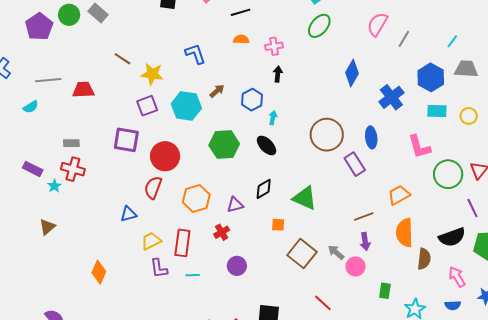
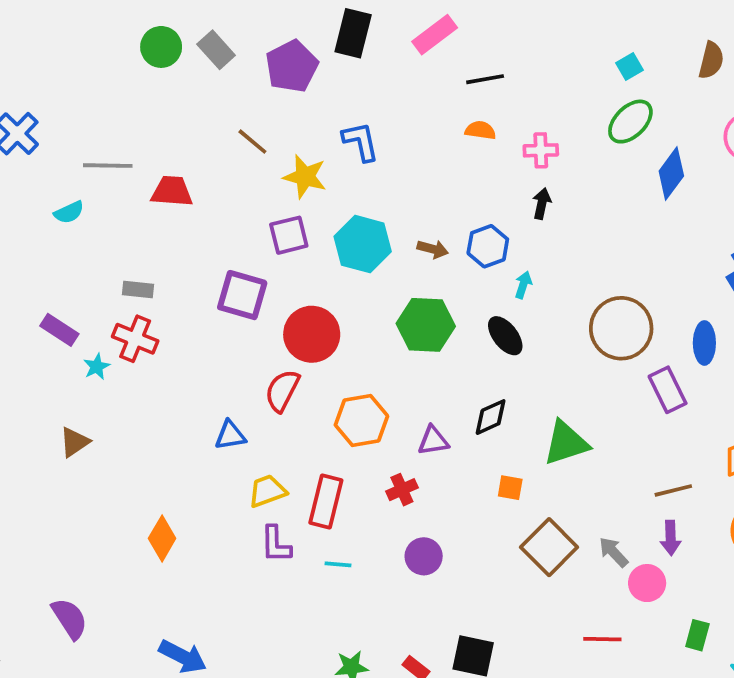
purple pentagon: (39, 27) -> (292, 66), moved
blue L-shape: (195, 54) -> (361, 142), moved
blue diamond: (352, 73) -> (671, 174), moved
brown arrow: (217, 91) -> (433, 249), moved, turned 49
green triangle: (305, 198) -> (566, 443), turned -48
red line: (323, 303) -> (602, 639), moved, turned -48

